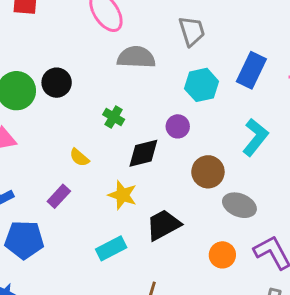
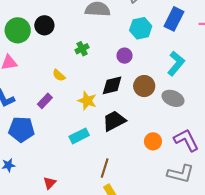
green cross: (114, 117) -> (82, 49), turned 32
black diamond: (143, 153) -> (112, 85), moved
gray ellipse: (239, 205) -> (173, 98), moved

